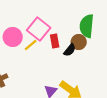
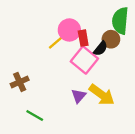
pink square: (39, 29) -> (84, 60), moved
pink circle: (13, 37) -> (69, 30), moved

